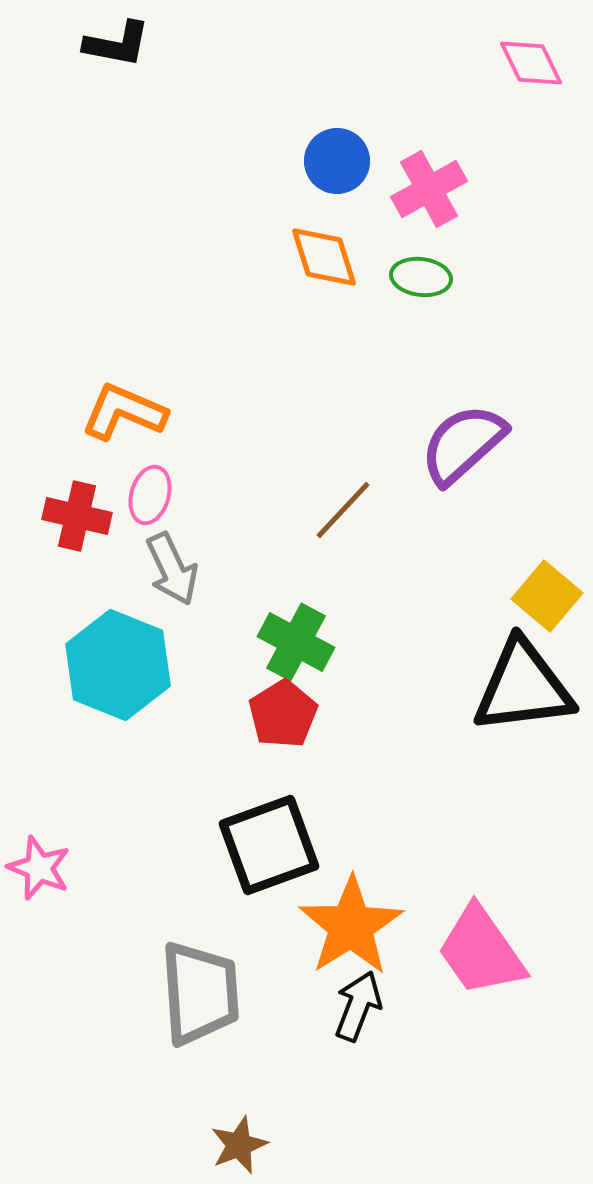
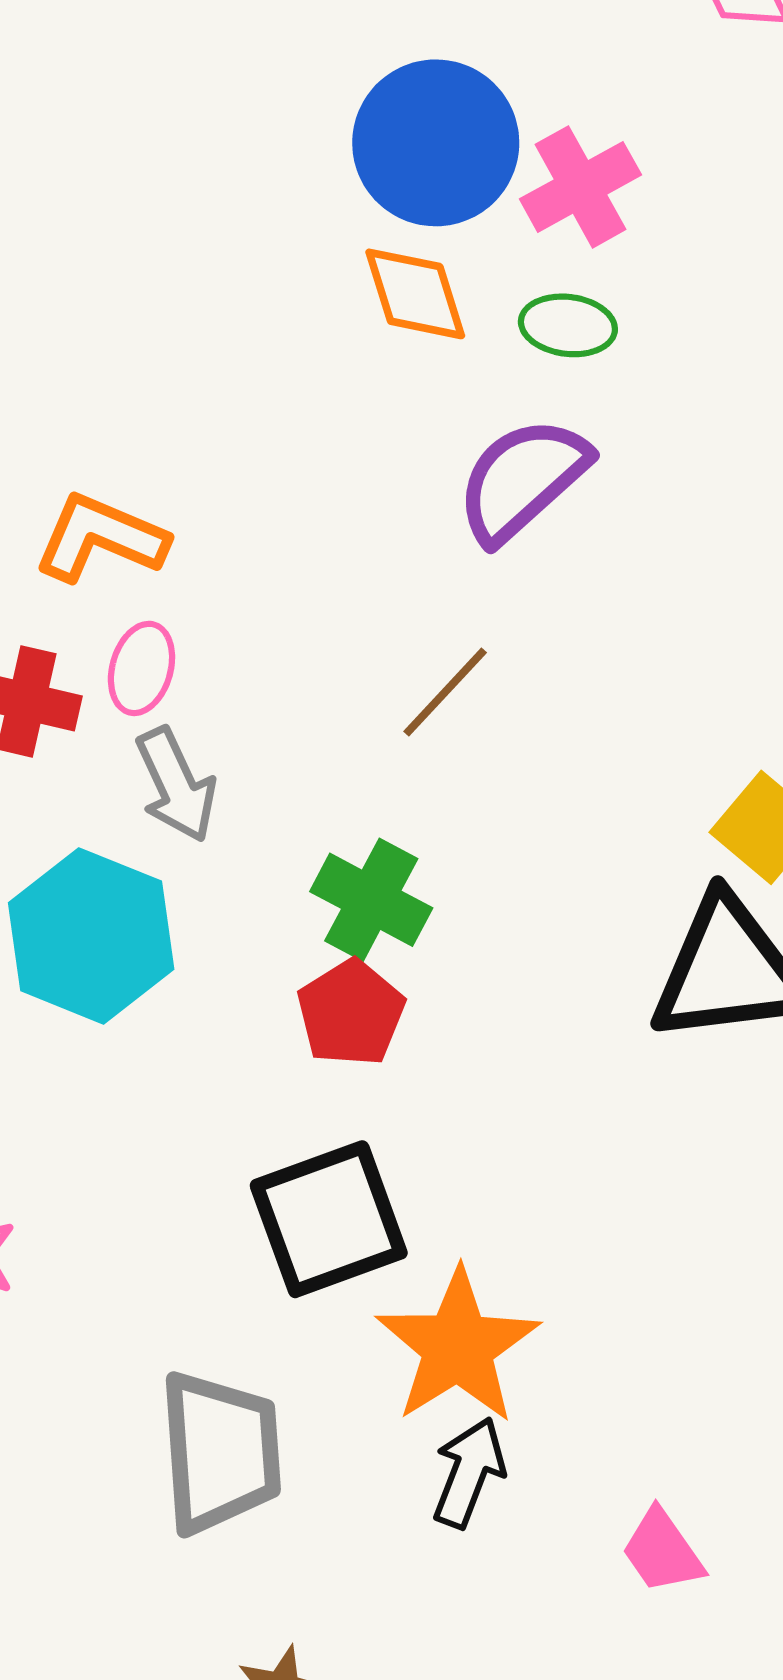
blue circle: (337, 161) -> (436, 143), size x1.6
purple semicircle: (463, 444) -> (522, 480), moved
pink trapezoid: (481, 951) -> (662, 1551), moved, size x0.6

